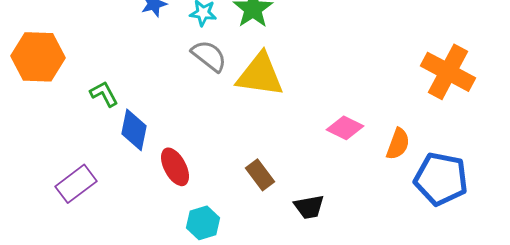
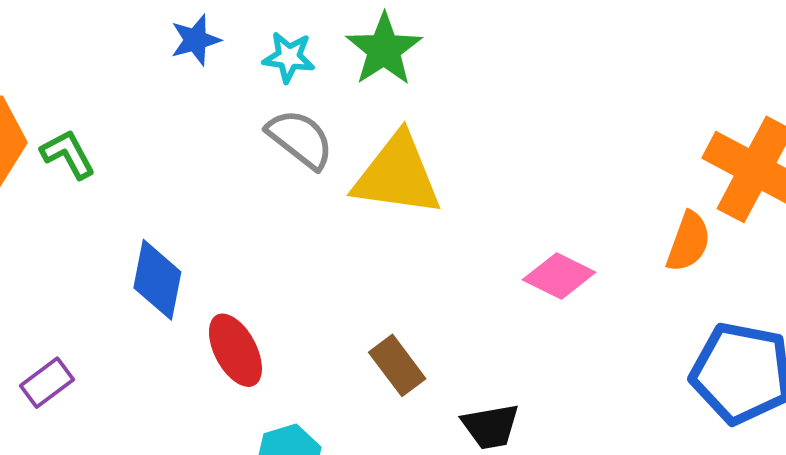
green L-shape: (104, 94) -> (68, 154), moved
orange semicircle: (398, 144) -> (688, 242), moved
purple rectangle: (76, 184) -> (47, 383), size x0.7

